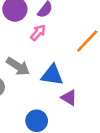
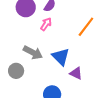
blue triangle: (52, 75) -> (61, 57), turned 42

